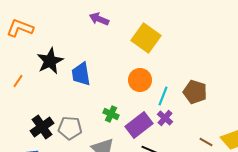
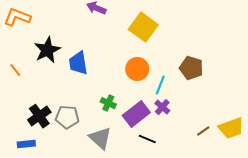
orange line: (18, 81) -> (15, 70), turned -72
brown pentagon: (195, 92) -> (191, 68), moved
brown line: (206, 142) -> (203, 131), turned -64

